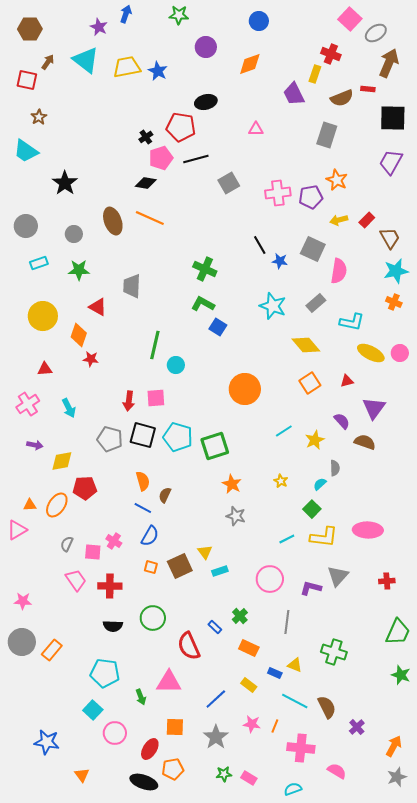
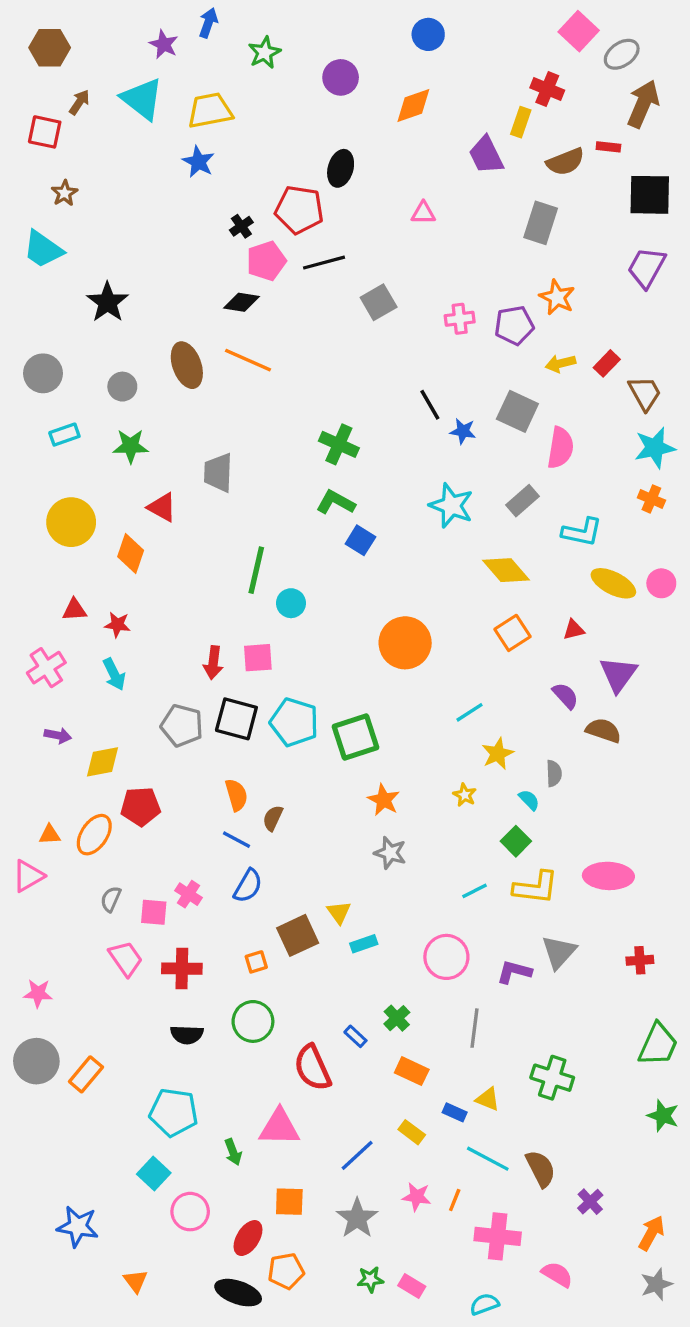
green star: (179, 15) -> (265, 53), moved, turned -30
blue star: (158, 71) -> (198, 162), moved
black ellipse: (206, 102) -> (341, 168), turned -60
pink cross: (278, 193) -> (460, 319), size x0.7
red star: (91, 359) -> (117, 625), moved
yellow star: (315, 440) -> (498, 754), moved
cyan semicircle: (320, 484) -> (529, 800), turned 88
orange square: (151, 567) -> (256, 962), moved, turned -32

